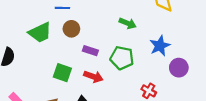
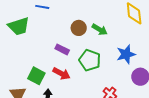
brown circle: (71, 29) -> (79, 28), moved
green square: (62, 73) -> (36, 76), moved

